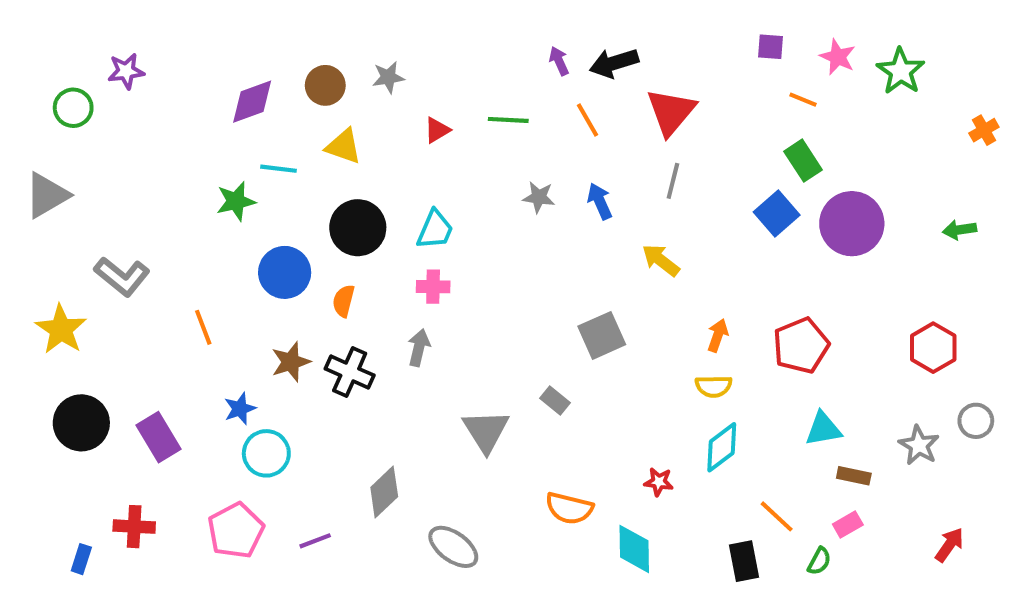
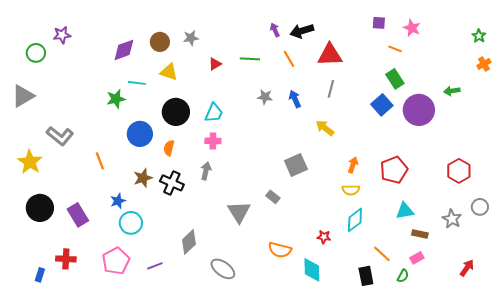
green star: (901, 71) -> (479, 36), moved, size x0.6
red triangle: (671, 112) -> (330, 55), turned 48
green arrow: (960, 230) -> (452, 91), moved

